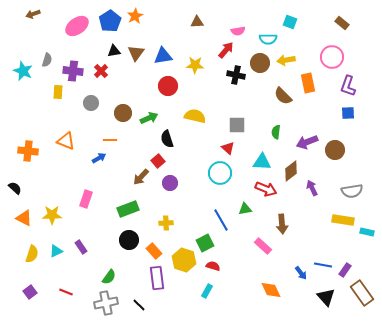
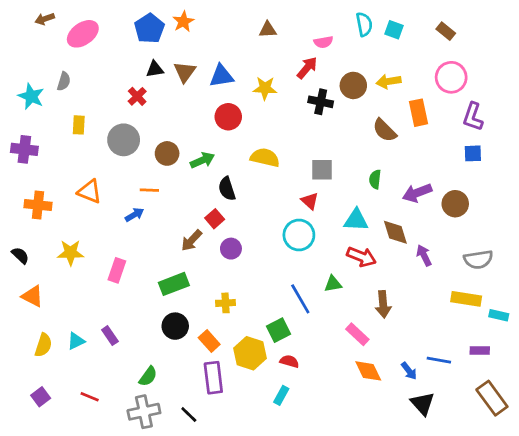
brown rectangle: (342, 23) -> (446, 31), moved
pink ellipse: (77, 26) -> (83, 34), moved
cyan semicircle: (268, 39) -> (364, 24), moved, turned -102
purple cross: (73, 71) -> (24, 149), moved
gray circle: (91, 103) -> (124, 140), size x1.5
brown diamond: (291, 171) -> (395, 232), turned -70
yellow star: (52, 215) -> (71, 253), moved
purple rectangle: (345, 270) -> (480, 351), moved, turned 56
orange diamond: (271, 290) -> (368, 371), moved
black triangle: (326, 297) -> (423, 404), moved

